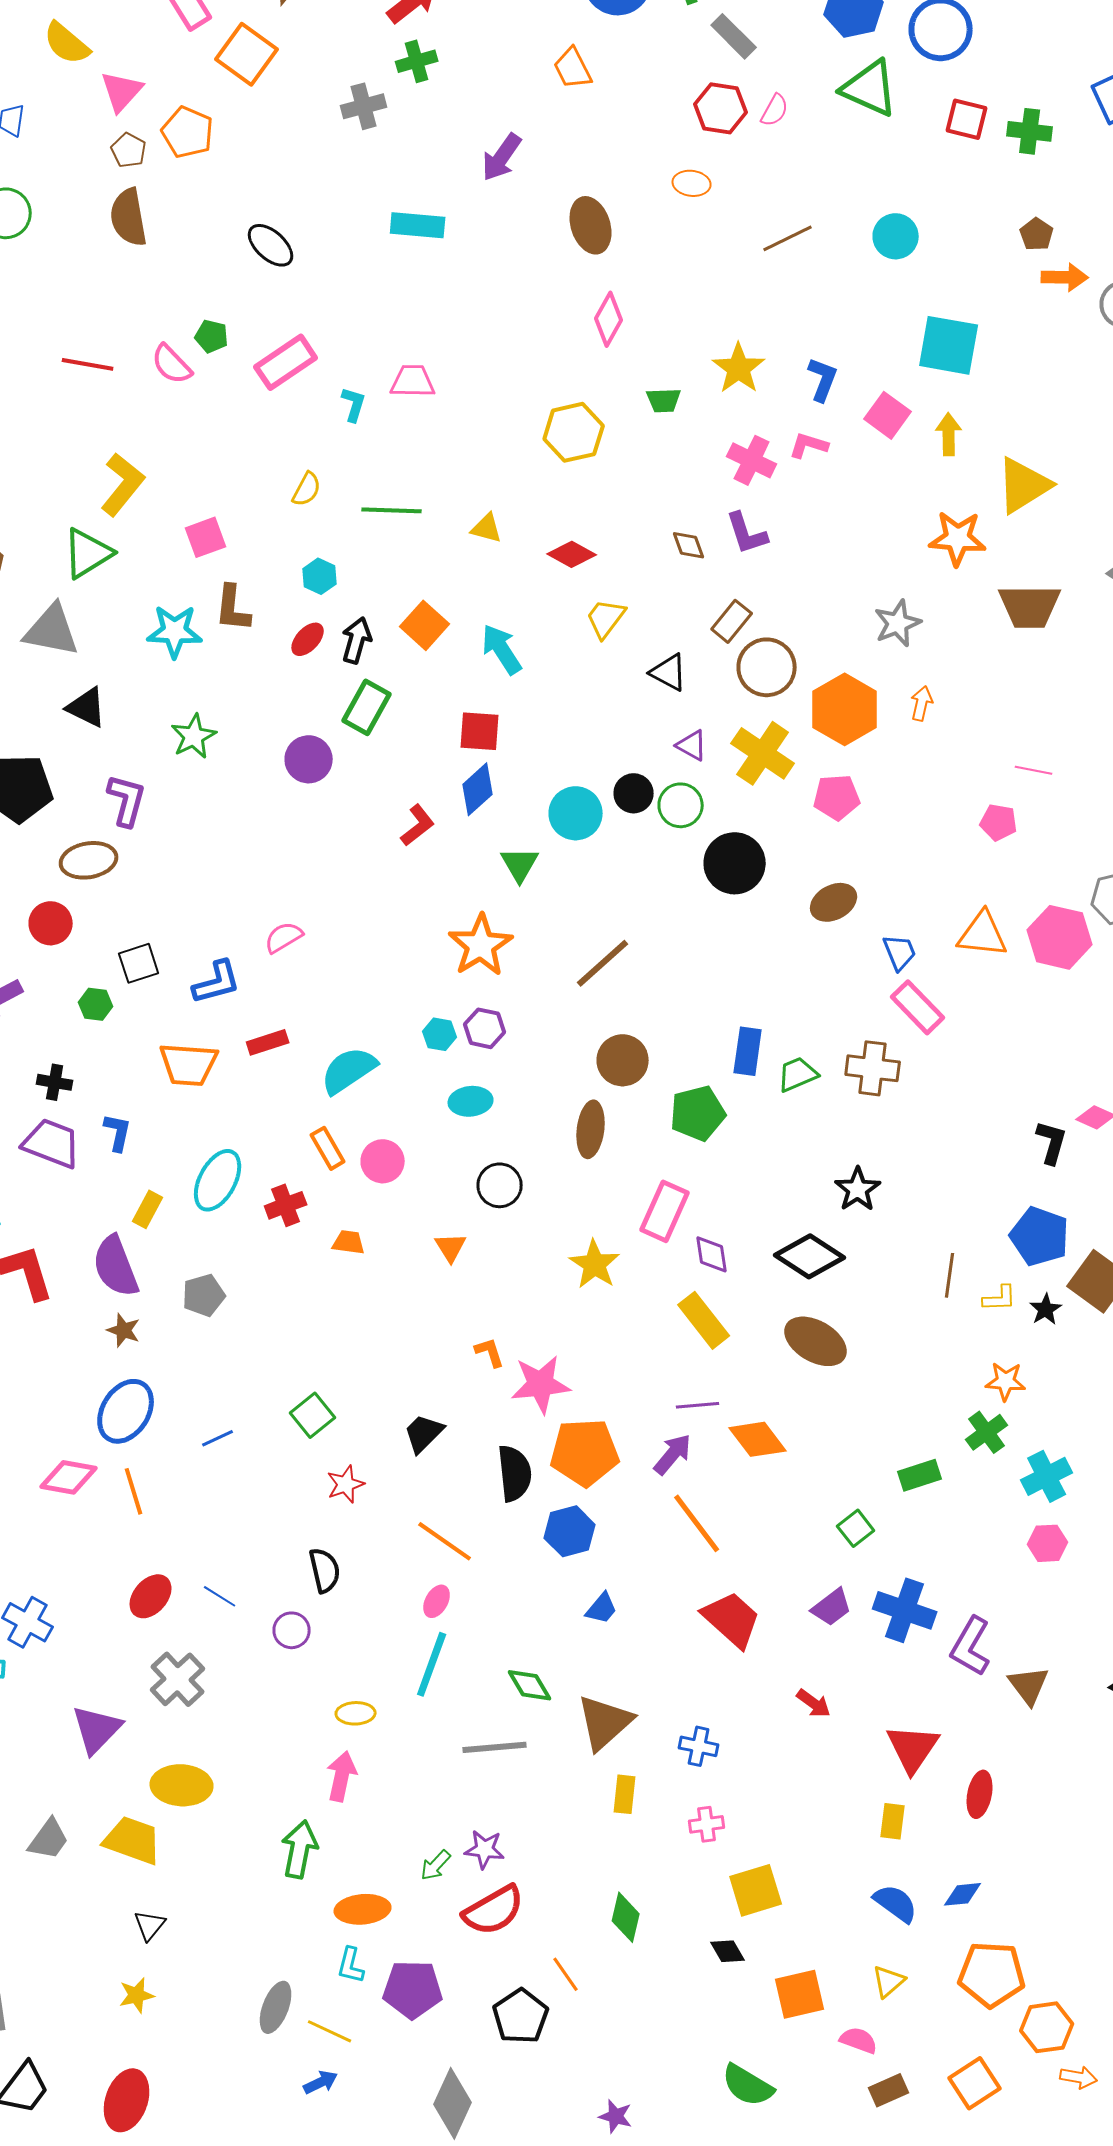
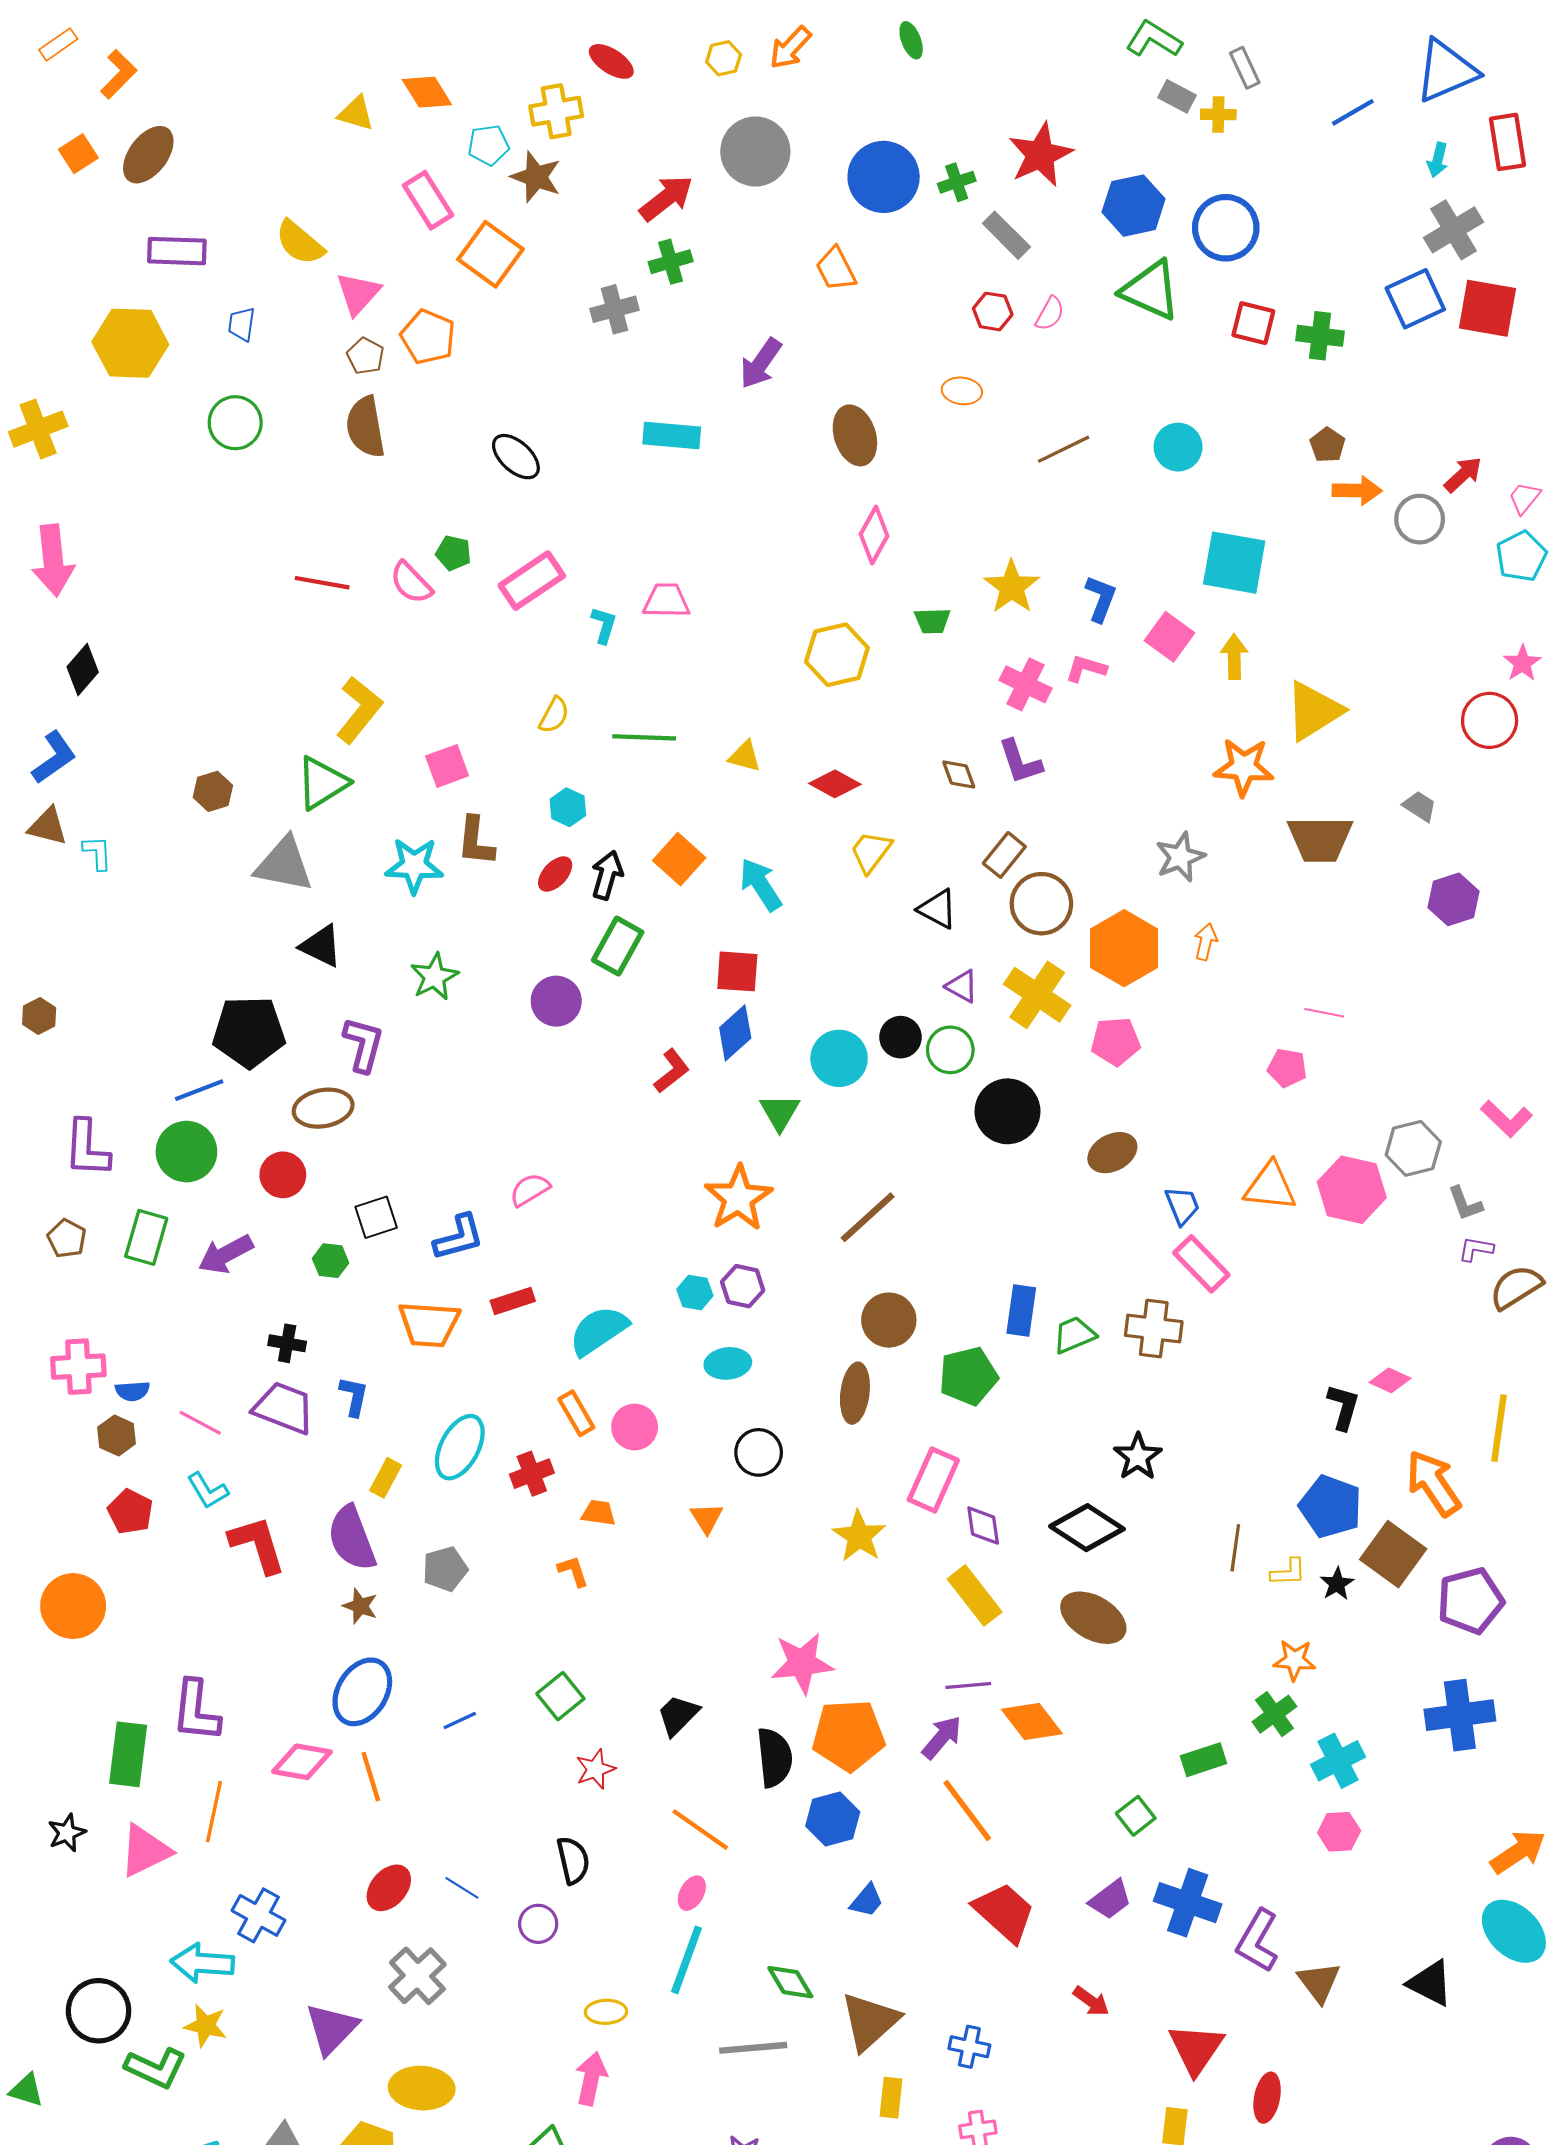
red hexagon: (721, 108) -> (993, 311), size x0.7
orange L-shape: (490, 1352) -> (573, 1571), moved

